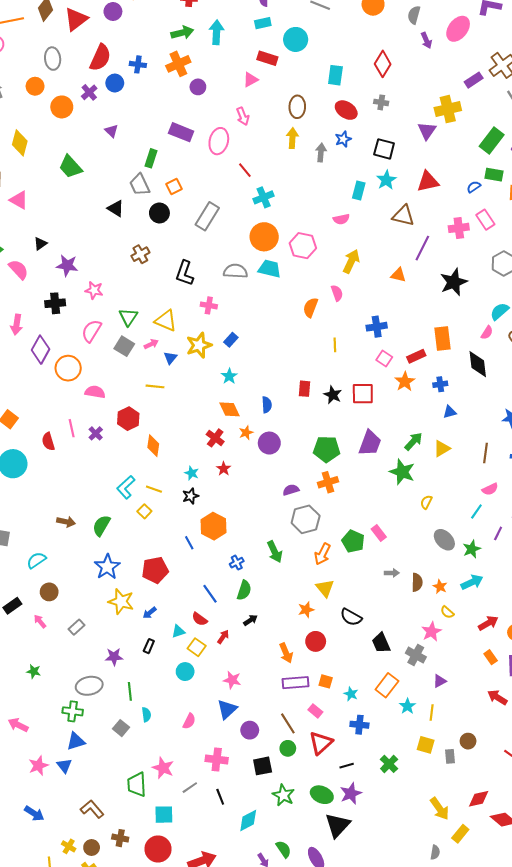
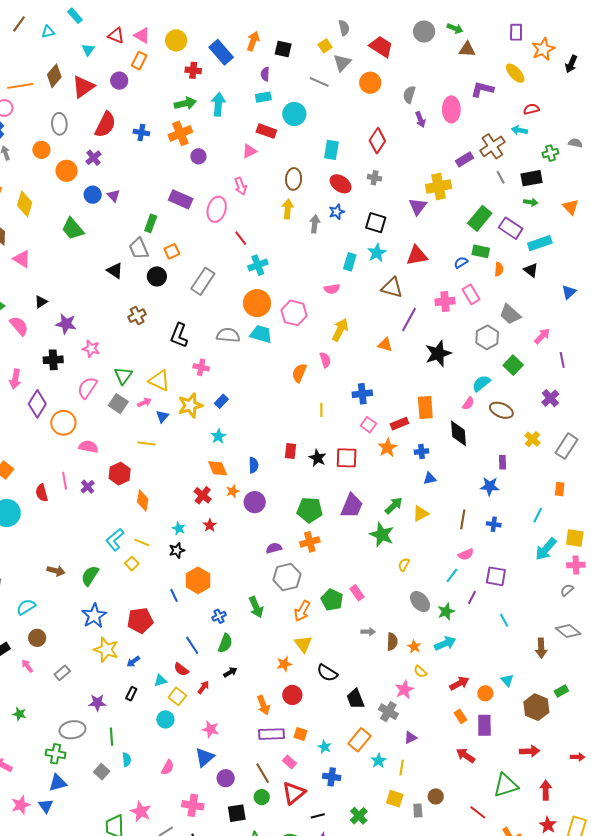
pink ellipse: (458, 29) -> (451, 109), turned -40
blue circle: (115, 83) -> (93, 195), moved

